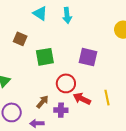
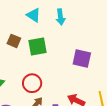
green square: (45, 57) -> (38, 46), moved
red circle: (66, 83) -> (32, 83), moved

